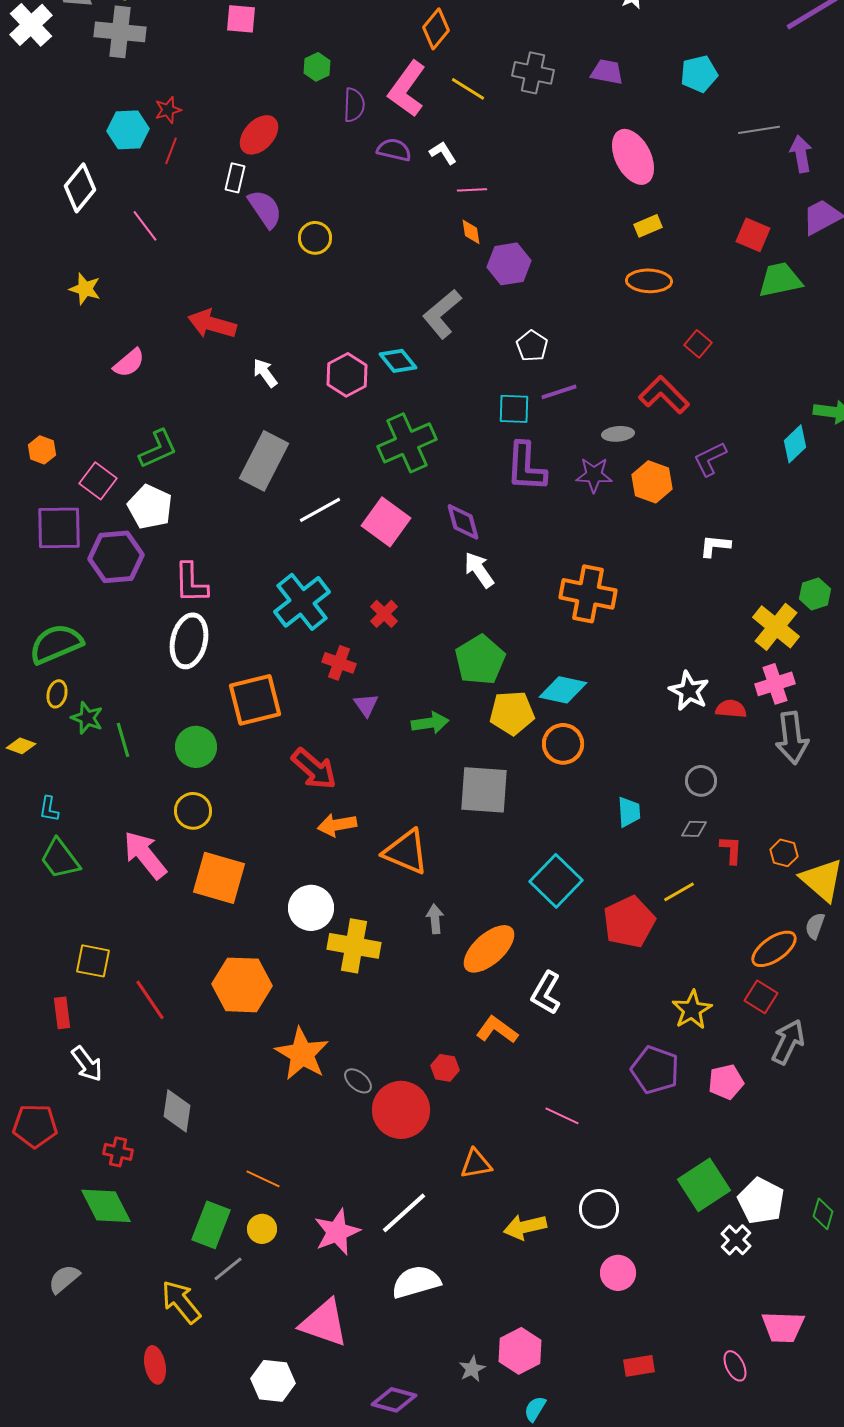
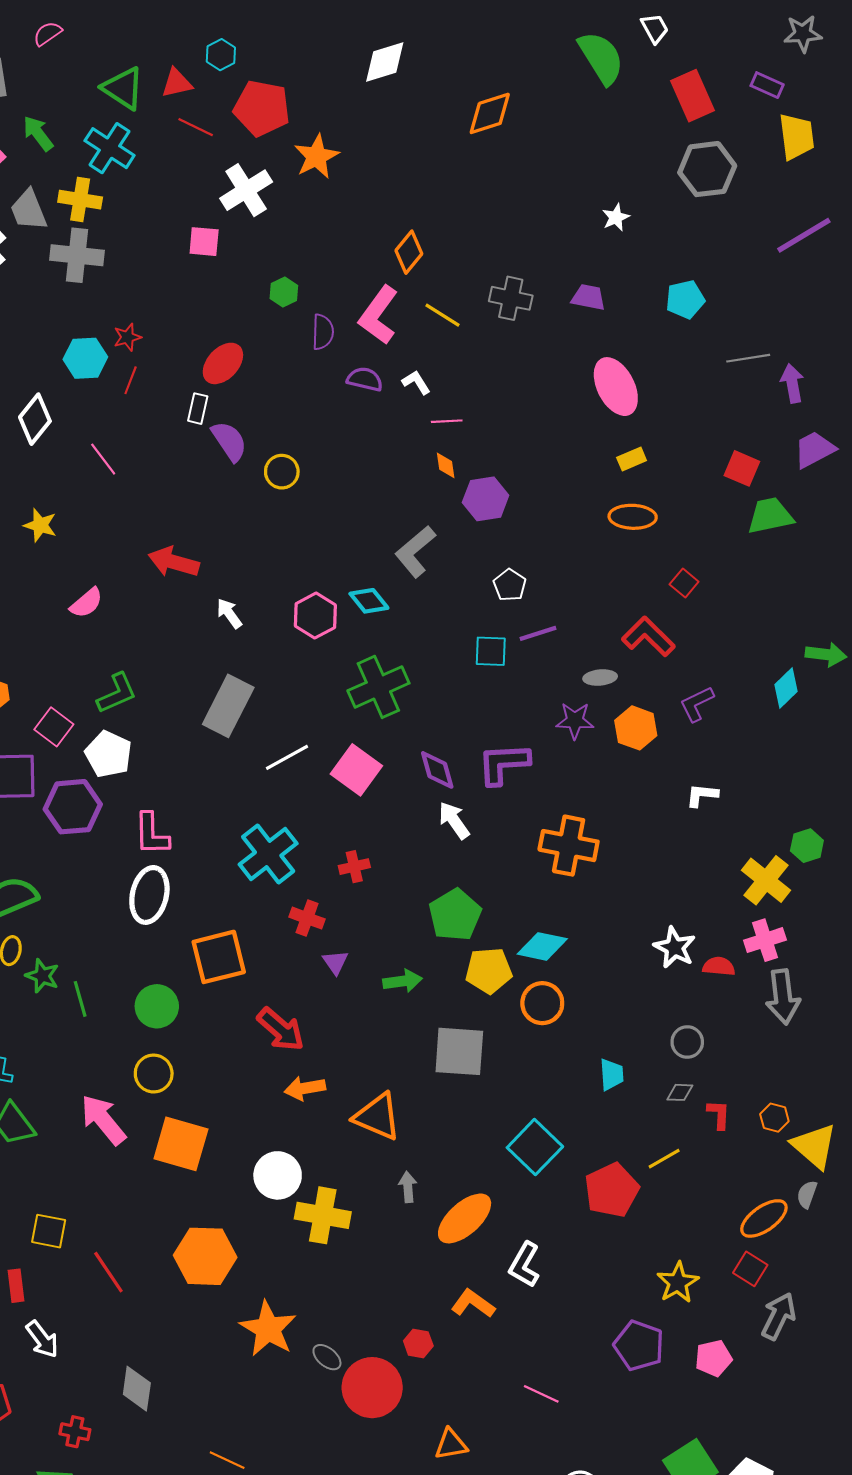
purple L-shape: (526, 467) -> (503, 764), moved, turned 84
red cross: (384, 614) -> (354, 867), turned 32

